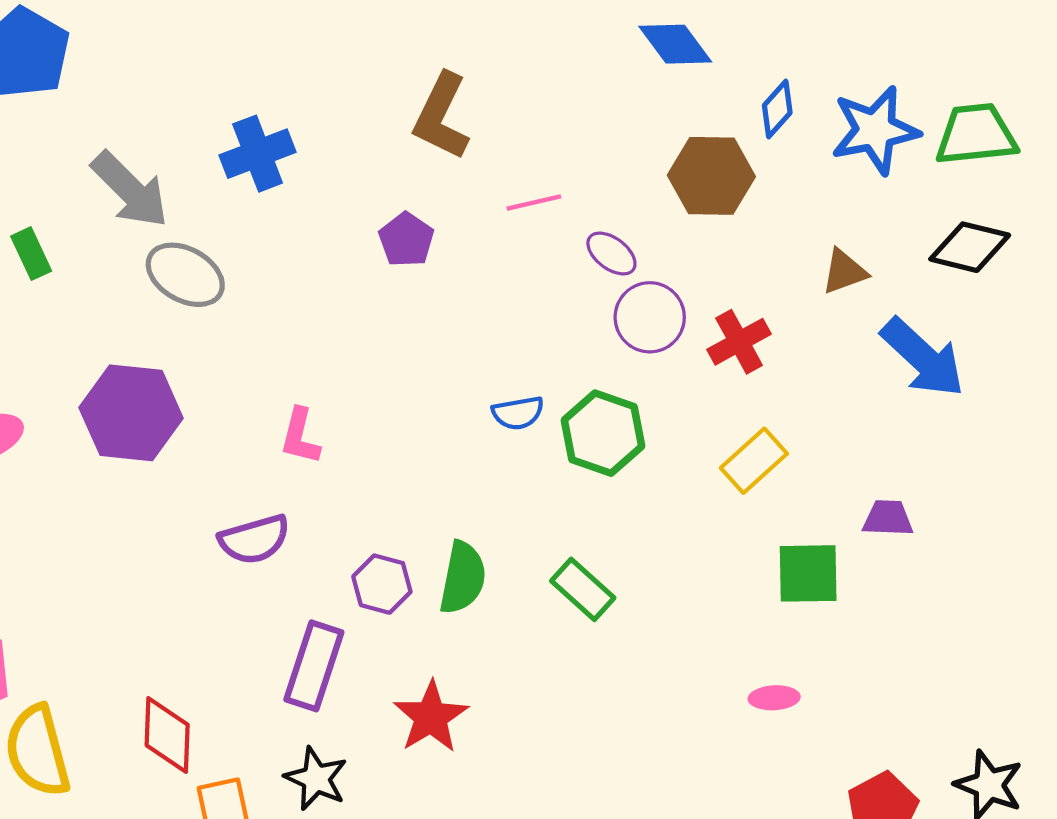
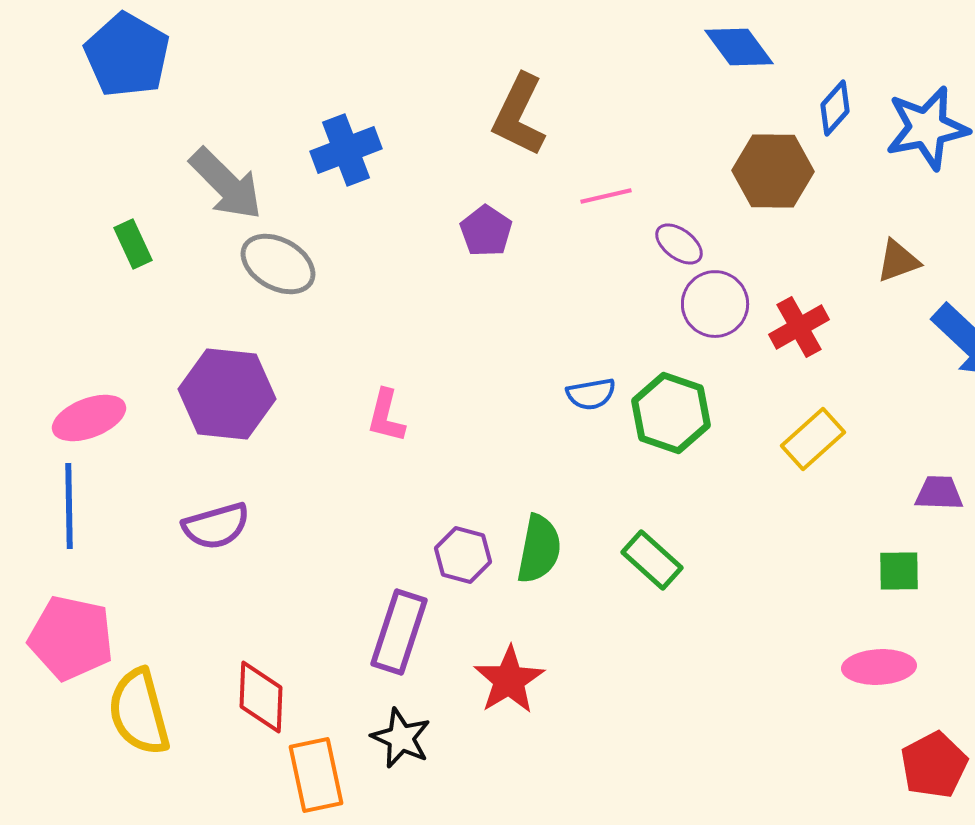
purple semicircle: (254, 539) -> (216, 526), moved
green square: (808, 573) -> (899, 571), moved, size x0.7
pink ellipse: (774, 698) -> (879, 667), moved, size x1.5

